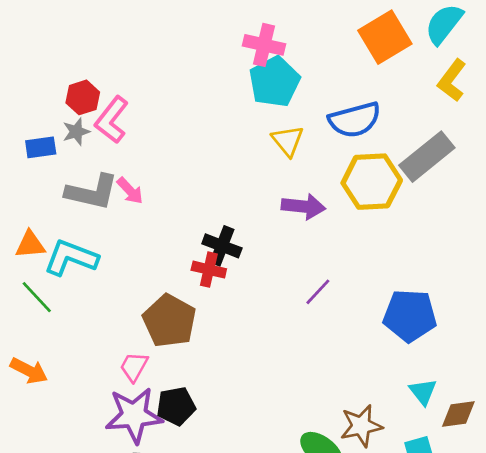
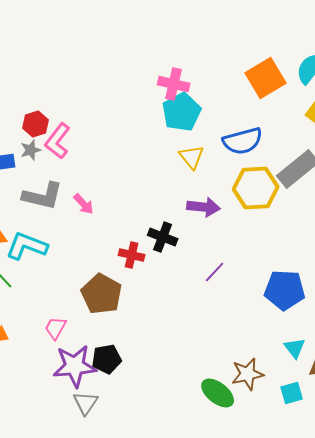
pink arrow: (130, 191) -> (84, 204), moved
black cross: (222, 246) -> (163, 237), moved
pink trapezoid: (134, 367) -> (56, 328), moved

